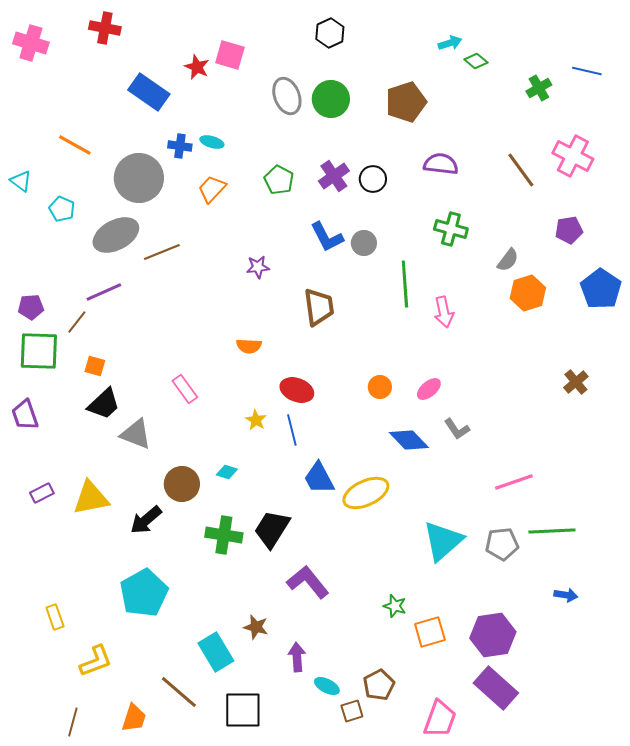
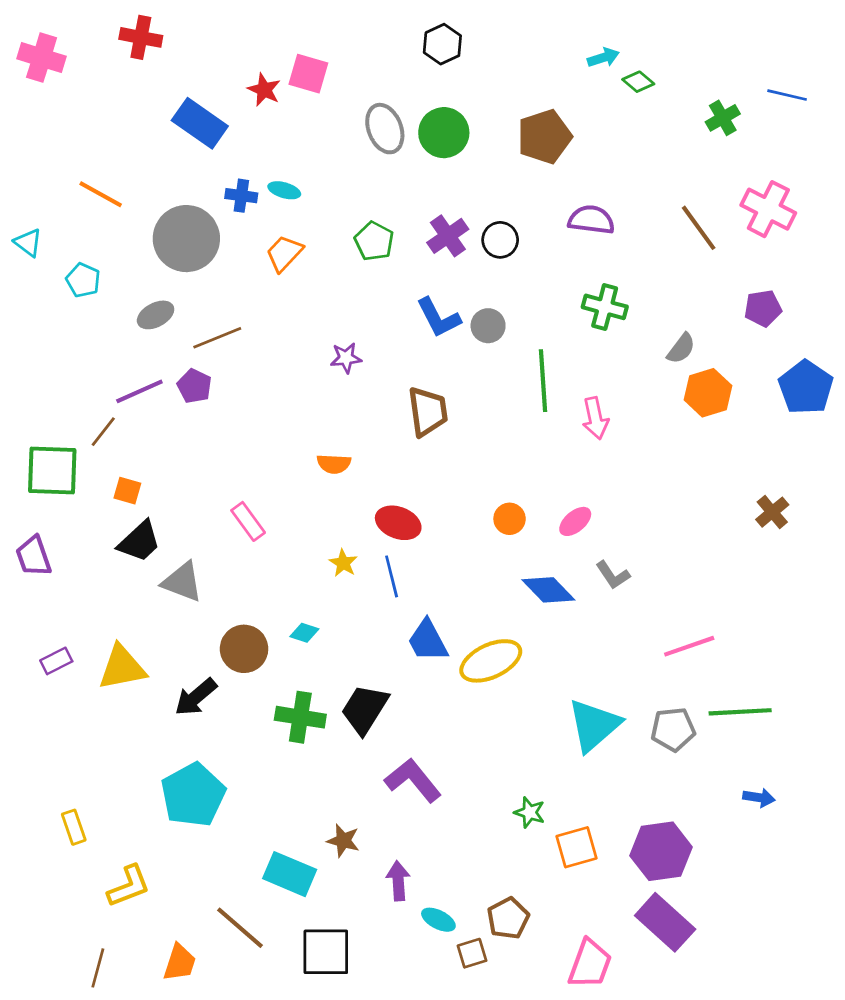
gray ellipse: (116, 235) -> (156, 315), size x0.6
purple pentagon: (31, 307) -> (194, 386), moved, turned 30
cyan rectangle: (216, 652) -> (290, 874), turned -36

